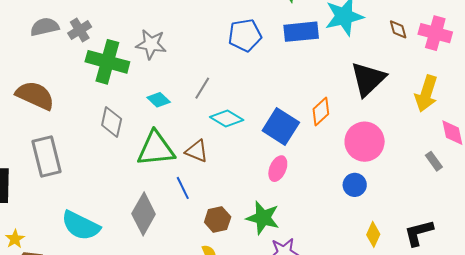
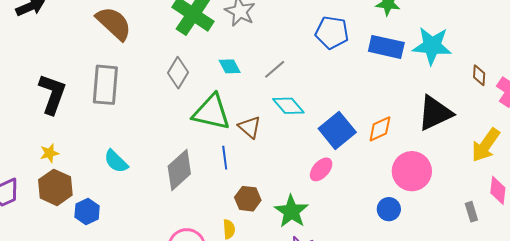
cyan semicircle: (81, 226) -> (116, 161), size x0.7

